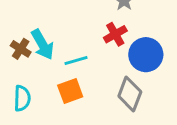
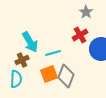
brown cross: (21, 49) -> (22, 60), moved, turned 32
gray diamond: (130, 94) -> (66, 76), moved

